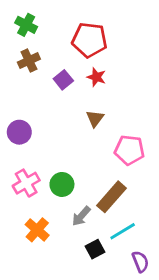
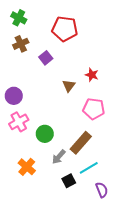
red star: (96, 77) -> (92, 75), moved
pink cross: (26, 183) -> (19, 122), moved

